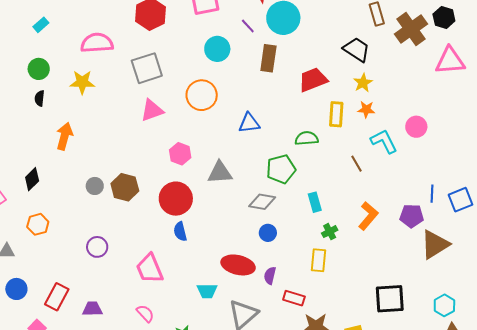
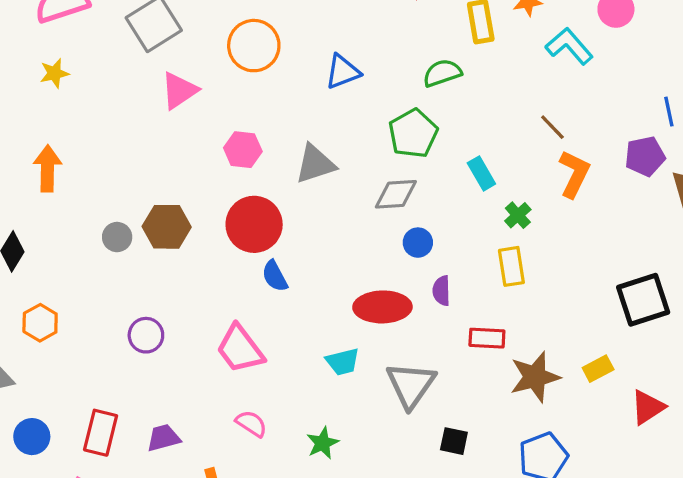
yellow star: (82, 82) -> (54, 73), size x0.7
brown line: (356, 164) -> (552, 127), moved
purple semicircle: (270, 276) -> (441, 291), moved

